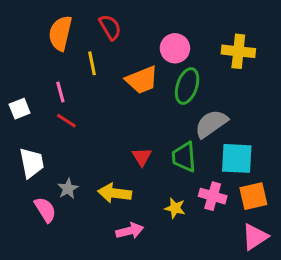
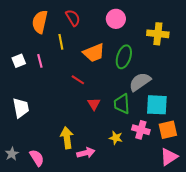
pink circle: (175, 48) -> (116, 19), moved
white square: (20, 109) -> (19, 61), moved
red line: (66, 121) -> (78, 80), moved
gray star: (68, 189) -> (12, 154), moved
yellow arrow: (115, 193) -> (67, 138), moved, turned 75
pink semicircle: (45, 210) -> (37, 158), moved

